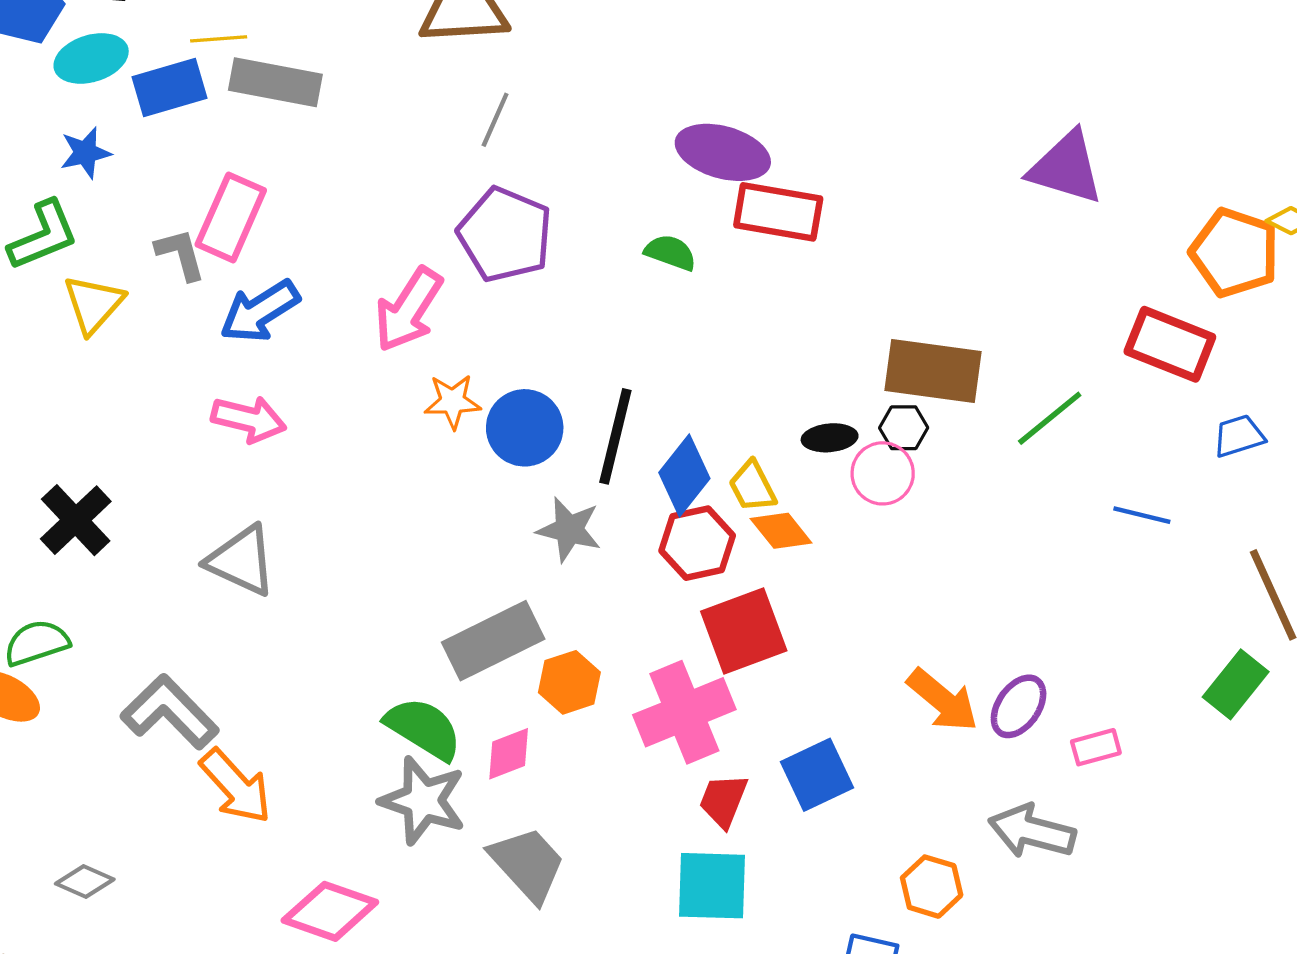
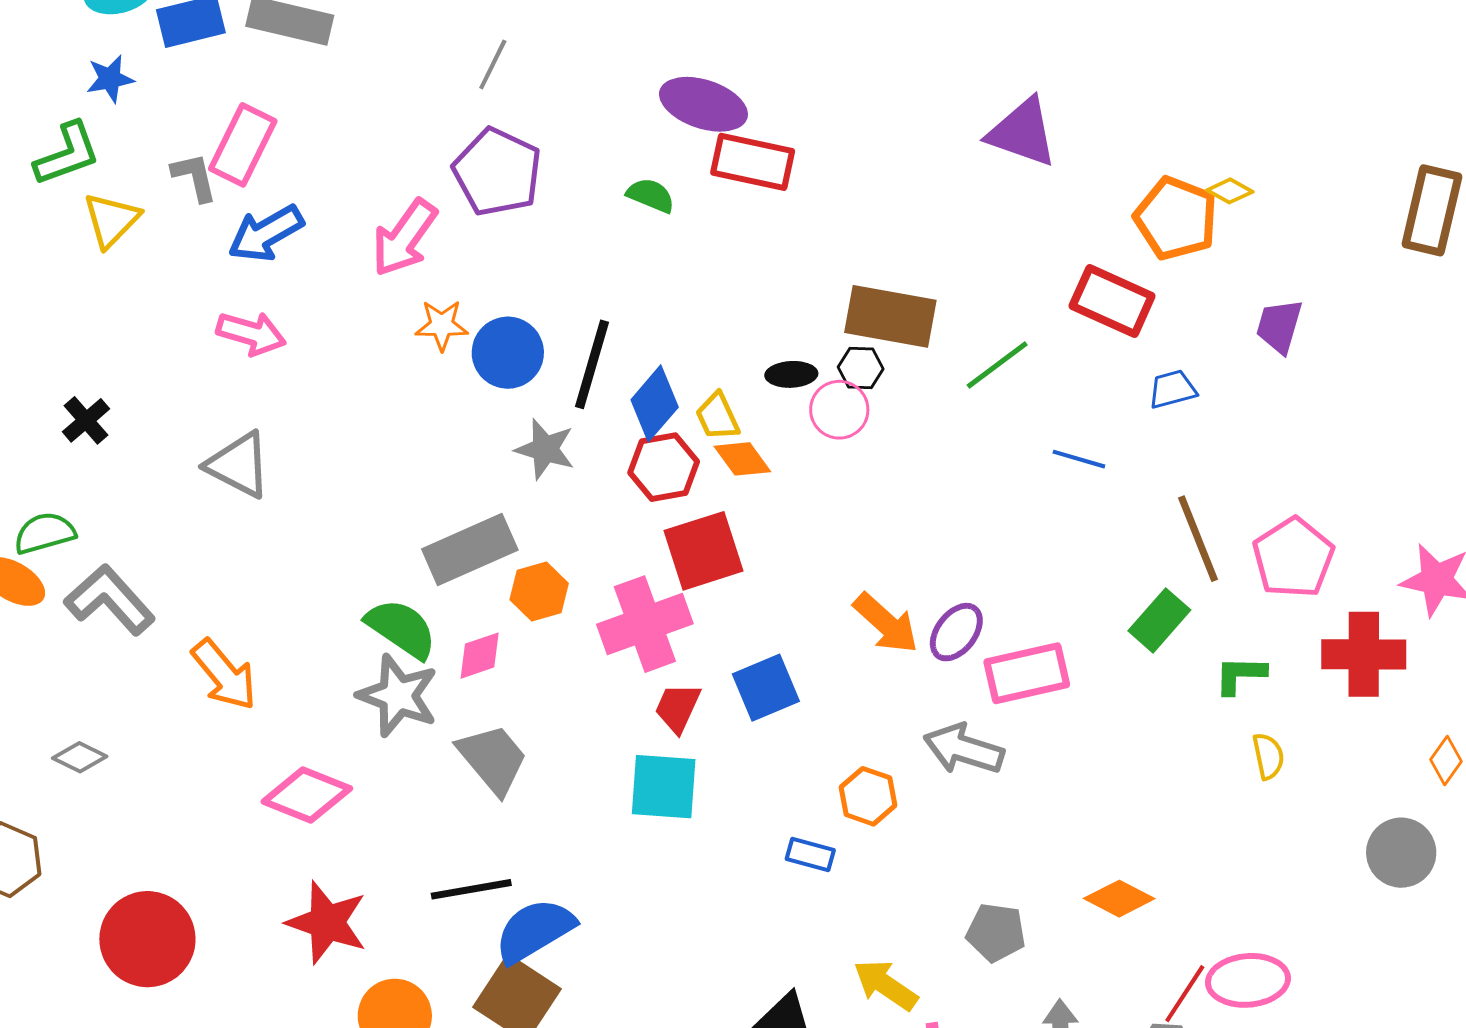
black cross: (76, 520) -> (86, 420), size x0.7
gray L-shape: (170, 712) -> (110, 600), moved
pink rectangle: (1096, 747) -> (1027, 673), size x1.8

